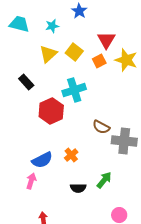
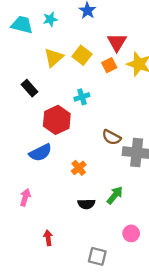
cyan star: (52, 26) -> (50, 19), moved
cyan cross: (74, 90) -> (82, 97), size x0.6
blue semicircle: (42, 160) -> (40, 153), moved
pink arrow: (31, 181) -> (25, 197), moved

